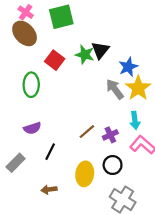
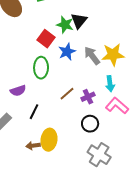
red square: (55, 60) -> (46, 39), moved
blue star: (128, 67) -> (67, 52), moved
green ellipse: (31, 85) -> (41, 68), moved
yellow star: (138, 88) -> (113, 55), turned 30
yellow ellipse: (85, 174) -> (49, 140), moved

